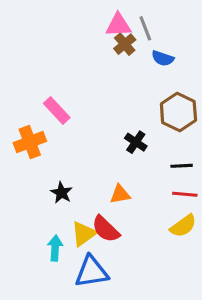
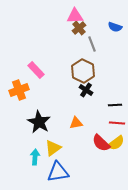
gray line: (145, 28) -> (92, 44), moved
blue semicircle: (163, 58) -> (115, 27), moved
brown hexagon: (178, 112) -> (83, 71), moved
black star: (61, 193) -> (39, 122), size x1.6
red semicircle: (106, 229) -> (101, 143), moved

